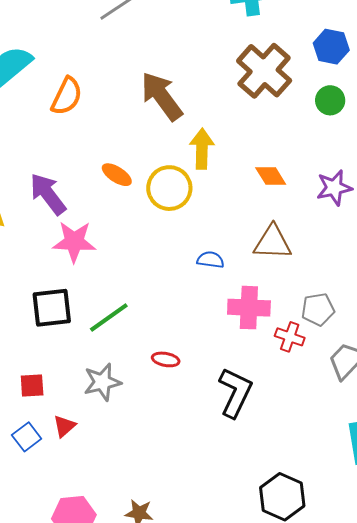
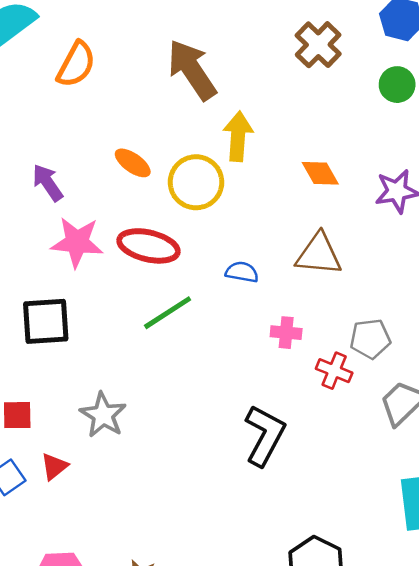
brown cross: (264, 71) -> (318, 45), size x0.7
purple arrow: (48, 194) -> (48, 183), size x0.7
pink cross: (249, 308) -> (286, 333), size x0.6
green line: (109, 317) -> (168, 313), moved
red ellipse: (166, 359) -> (148, 246), moved, size x1.8
gray star: (102, 382) -> (103, 415), turned -30

